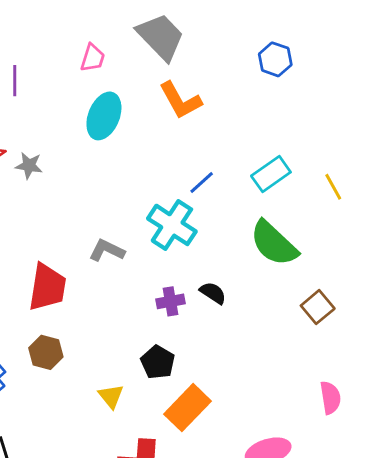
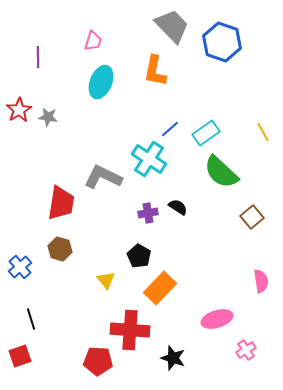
gray trapezoid: (161, 37) -> (172, 26), moved
blue hexagon: (275, 59) -> (222, 42), size x1.6
orange L-shape: (180, 100) -> (155, 71), turned 40
cyan rectangle: (271, 174) -> (206, 133), moved
gray L-shape: (107, 250) -> (103, 177), size x1.5

